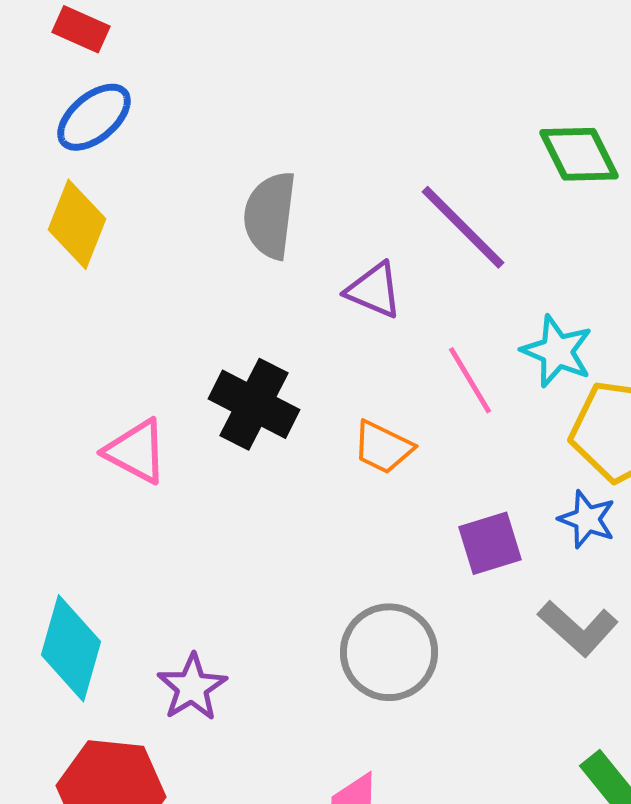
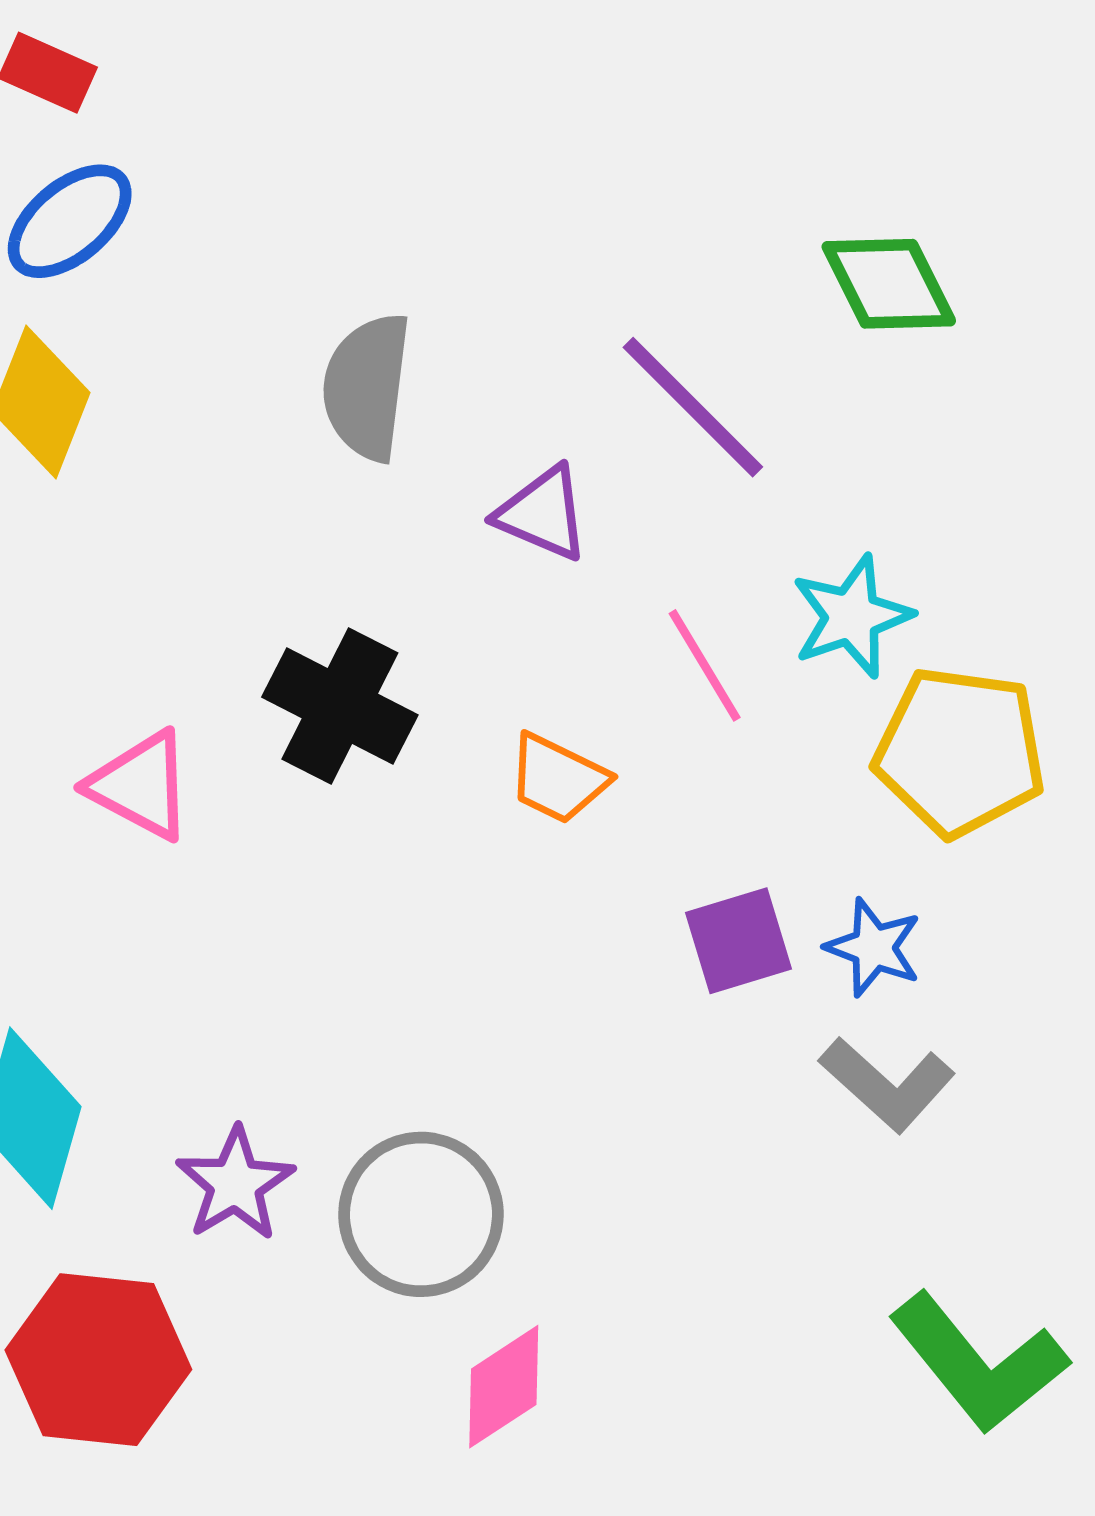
cyan star: (557, 351) -> (852, 616), turned 30
blue star: (587, 519) -> (874, 948), moved
gray circle: (389, 652) -> (421, 1214), moved

